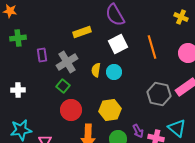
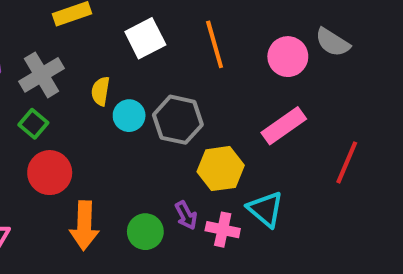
cyan circle: (114, 72) -> (129, 116), moved
gray hexagon: (159, 94) -> (178, 120), moved
yellow hexagon: (110, 110) -> (221, 169), moved

